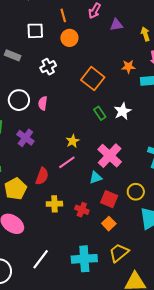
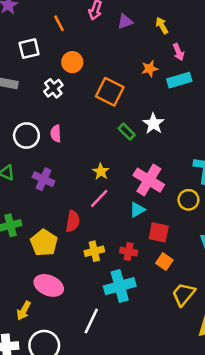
orange circle: (69, 38) -> (72, 62), moved
yellow circle: (136, 192) -> (188, 200), moved
cyan cross: (84, 259) -> (120, 286), moved

